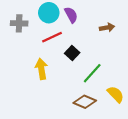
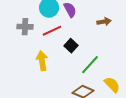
gray cross: (19, 23) -> (25, 27), moved

